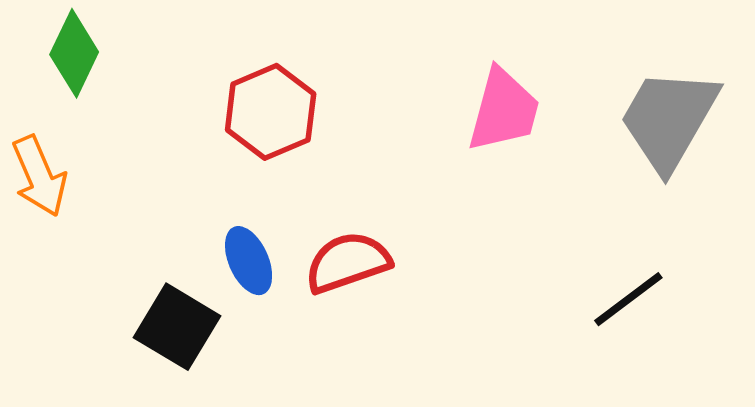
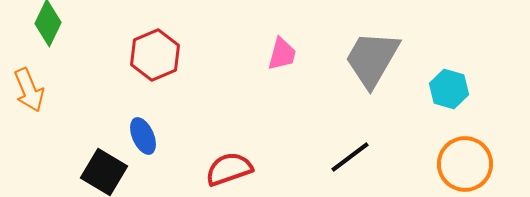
pink trapezoid: (504, 110) -> (282, 54), size x0.7
red semicircle: (348, 262) -> (229, 169), moved

